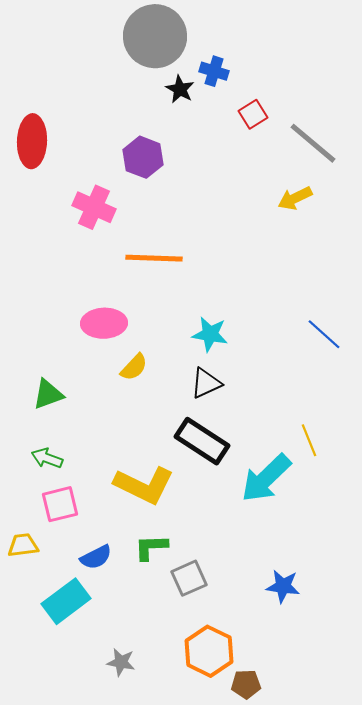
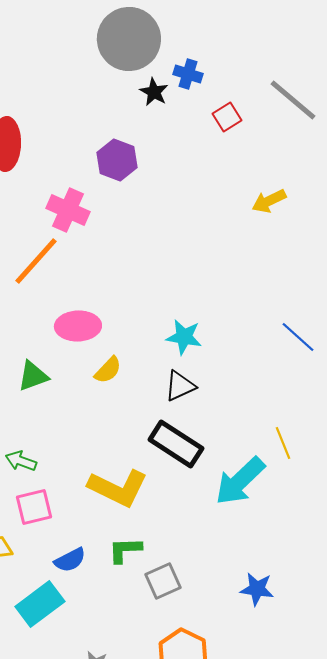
gray line: (313, 143) -> (293, 100), moved
orange line: (154, 258) -> (36, 261), moved, turned -50
green triangle: (48, 394) -> (33, 376), moved

